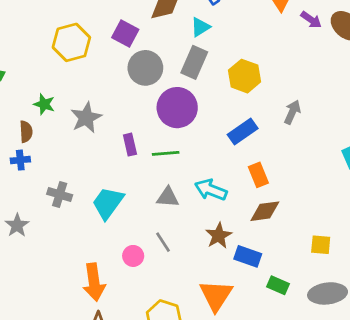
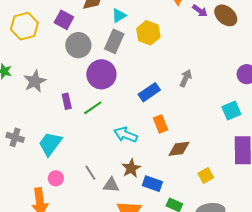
yellow hexagon: (245, 76) -> (148, 33), moved
green line: (166, 153) -> (93, 108), turned -30
gray triangle: (168, 197) -> (111, 185), moved
brown diamond: (265, 211) -> (179, 149), moved
yellow square: (321, 245) -> (206, 175), turned -35
pink circle: (133, 256) -> (56, 178), moved

